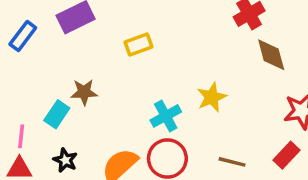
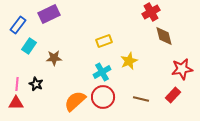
yellow rectangle: (138, 45) -> (104, 41), moved
cyan rectangle: (57, 114) -> (29, 46), moved
black star: (65, 160) -> (36, 84), moved

